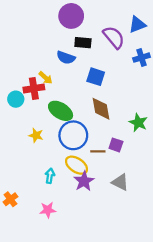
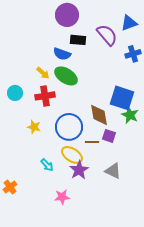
blue square: (96, 77) -> (122, 98), moved, size x1.4
red cross: (34, 88) -> (45, 96), moved
brown diamond: (101, 109) -> (99, 115), moved
green ellipse: (61, 111) -> (66, 76), moved
cyan arrow: (50, 176) -> (47, 165), turned 128
pink star: (48, 210) -> (62, 197), moved

